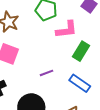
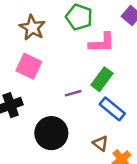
green rectangle: (81, 51) -> (102, 79), moved

